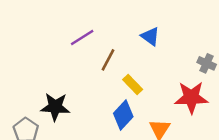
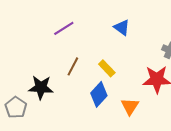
brown line: (108, 60) -> (73, 66), moved

